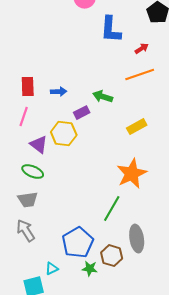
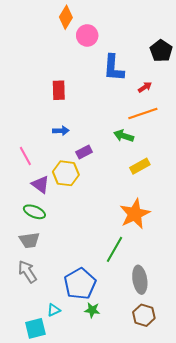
red rectangle: (28, 87) -> (59, 90), moved
green arrow: (103, 97) -> (124, 136), moved
pink line: (24, 117) -> (25, 156), turned -48
brown hexagon: (112, 256) -> (144, 315), moved

